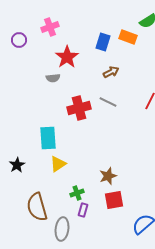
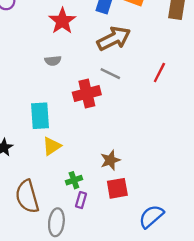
brown arrow: (111, 72) -> (114, 38), size x1.8
gray semicircle: (53, 78) -> (53, 61), moved
red cross: (79, 108) -> (87, 94), moved

